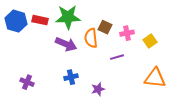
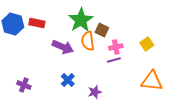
green star: (68, 17) -> (81, 20), moved, turned -30
pink cross: (127, 33) -> (116, 47), moved
blue cross: (71, 77) -> (68, 80), turned -32

